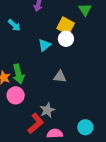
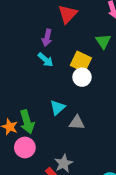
cyan arrow: (14, 25) -> (45, 60), moved
cyan triangle: (44, 45) -> (58, 107), moved

